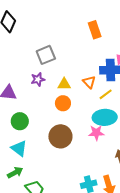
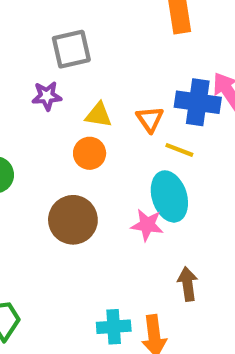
yellow line: (106, 94) -> (179, 150), turned 48
cyan ellipse: (105, 117) -> (169, 196), turned 65

